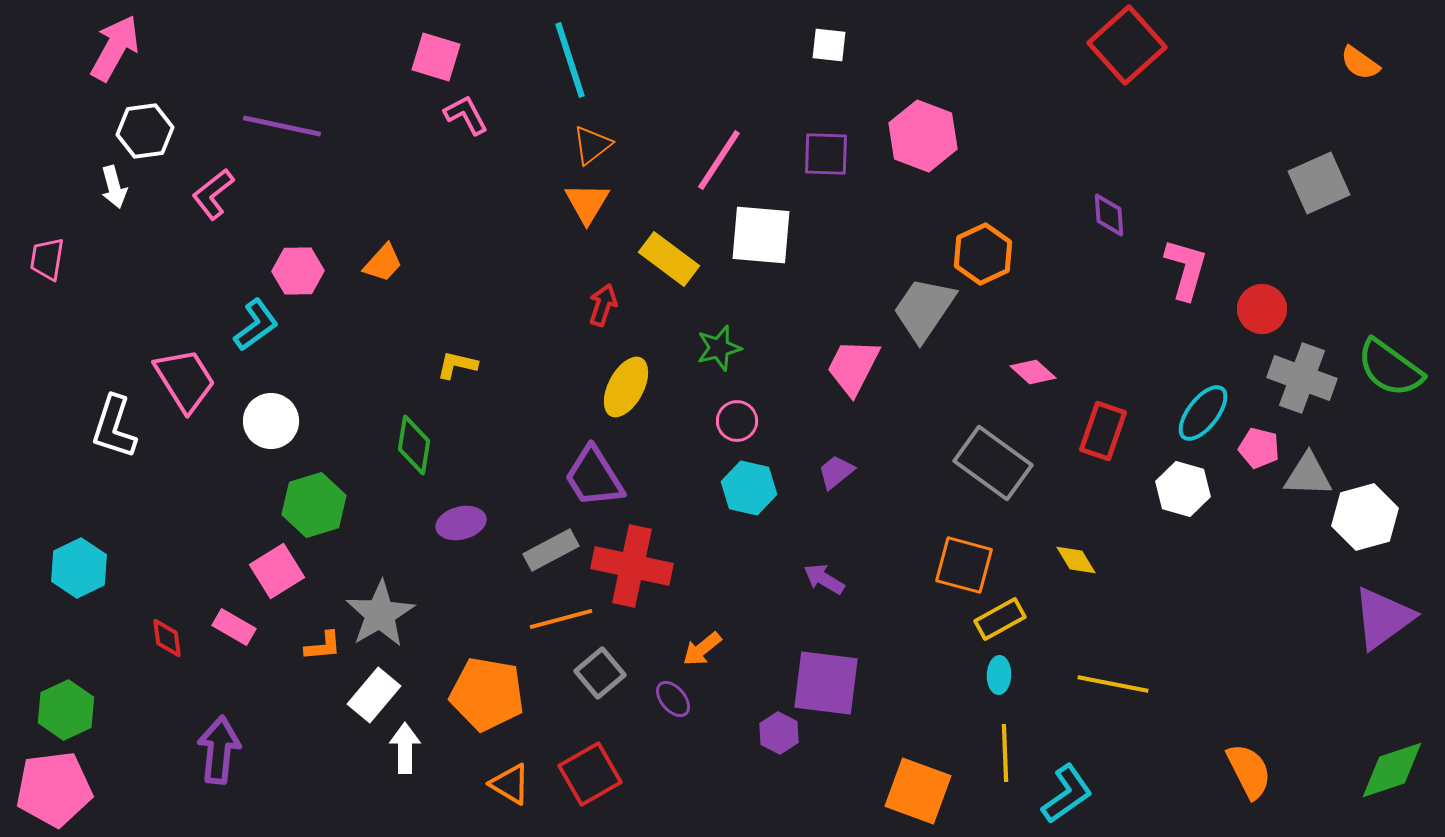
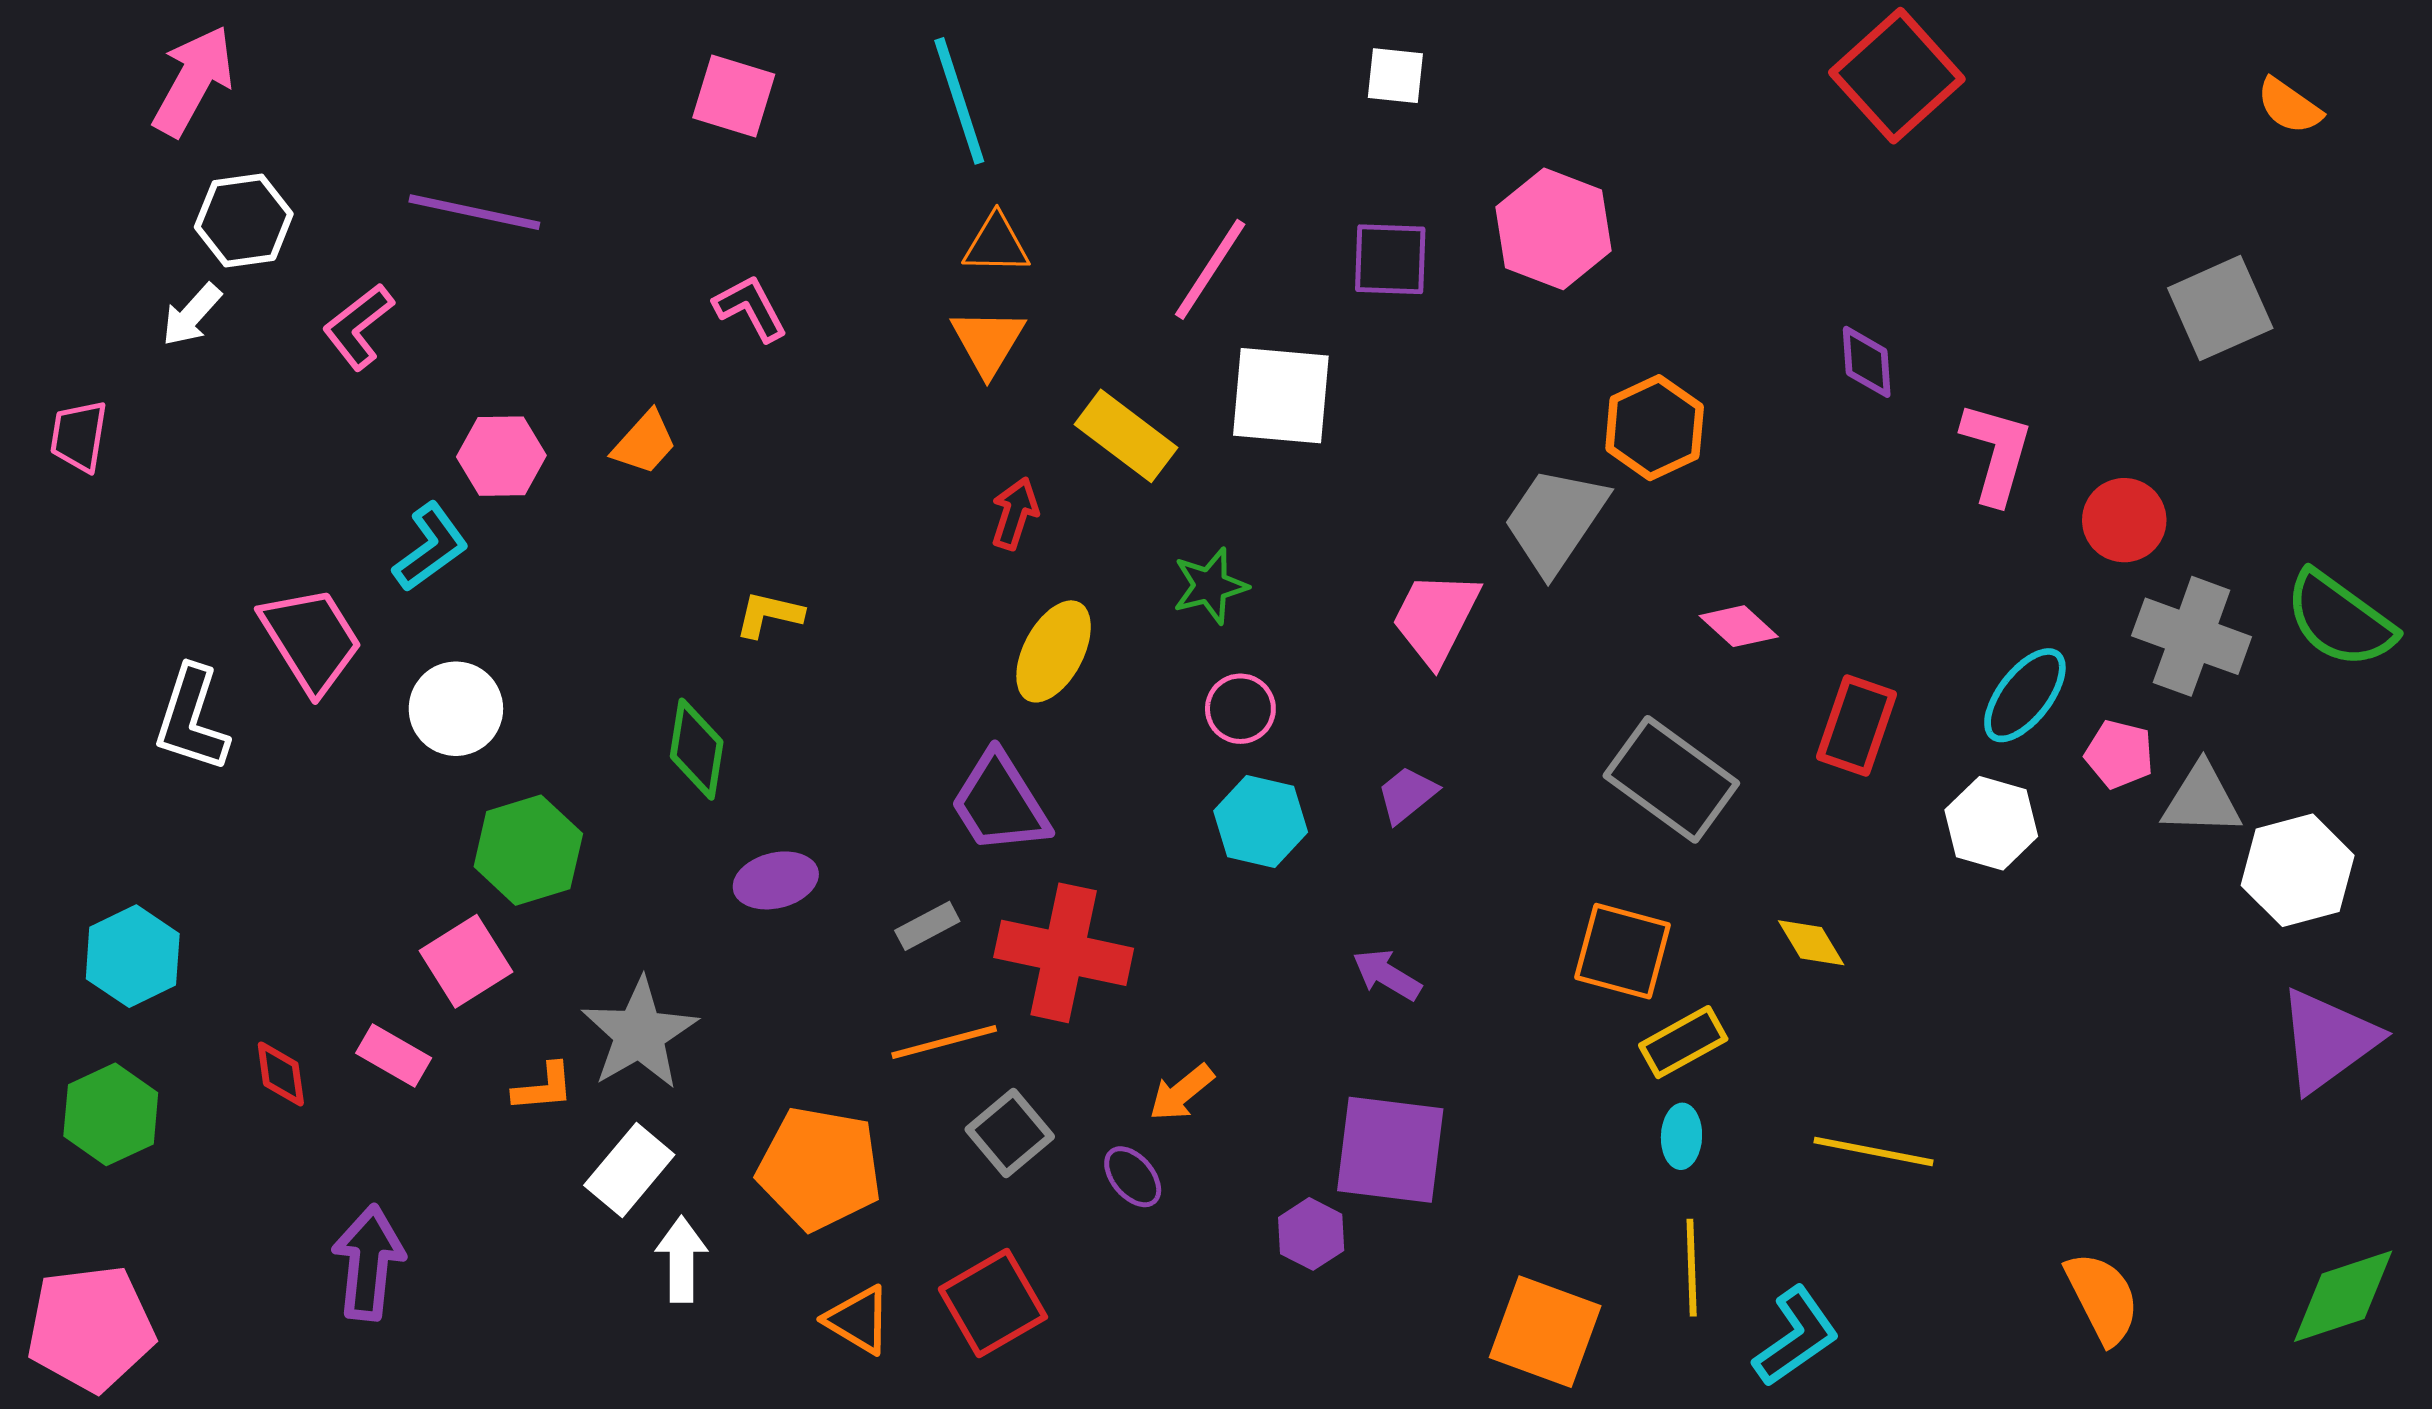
pink L-shape: (466, 115) -> (751, 308), moved
orange triangle: (592, 145) -> (996, 244), turned 39
white arrow: (114, 187) -> (192, 315), turned 57
gray rectangle: (551, 550) -> (927, 926), size x0.7
green hexagon: (66, 710) -> (111, 1114), moved

